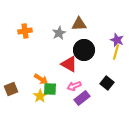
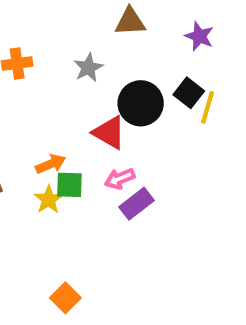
brown triangle: (79, 24) -> (130, 22), moved
purple star: (117, 40) -> (199, 36), moved
orange arrow: (41, 79) -> (51, 164), turned -56
black square: (107, 83) -> (189, 93), moved

